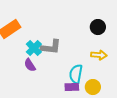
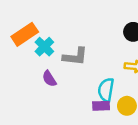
cyan cross: (34, 48) -> (44, 47), moved

